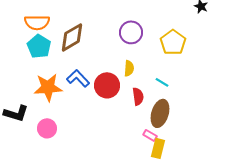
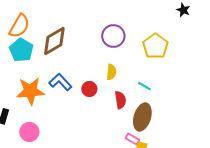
orange semicircle: (37, 22) -> (19, 26), turned -60
red circle: (107, 85) -> (89, 89), size x0.6

